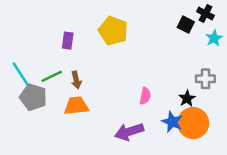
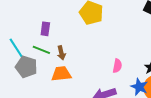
purple rectangle: (68, 41) -> (45, 29), moved
green line: (52, 76) -> (41, 50), turned 48

